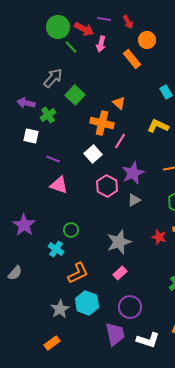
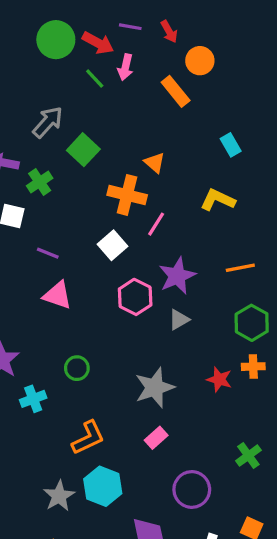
green line: (71, 47) -> (95, 78), moved
cyan cross: (56, 249) -> (33, 399), moved, turned 35
purple circle: (130, 307) -> (192, 489), moved

